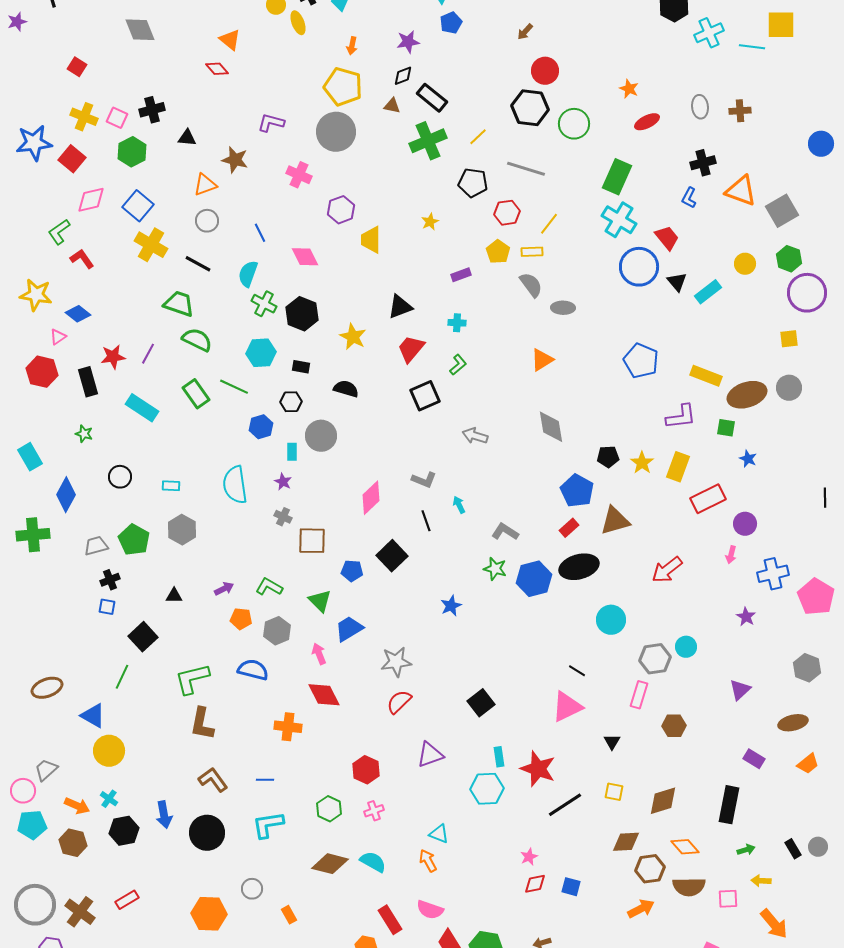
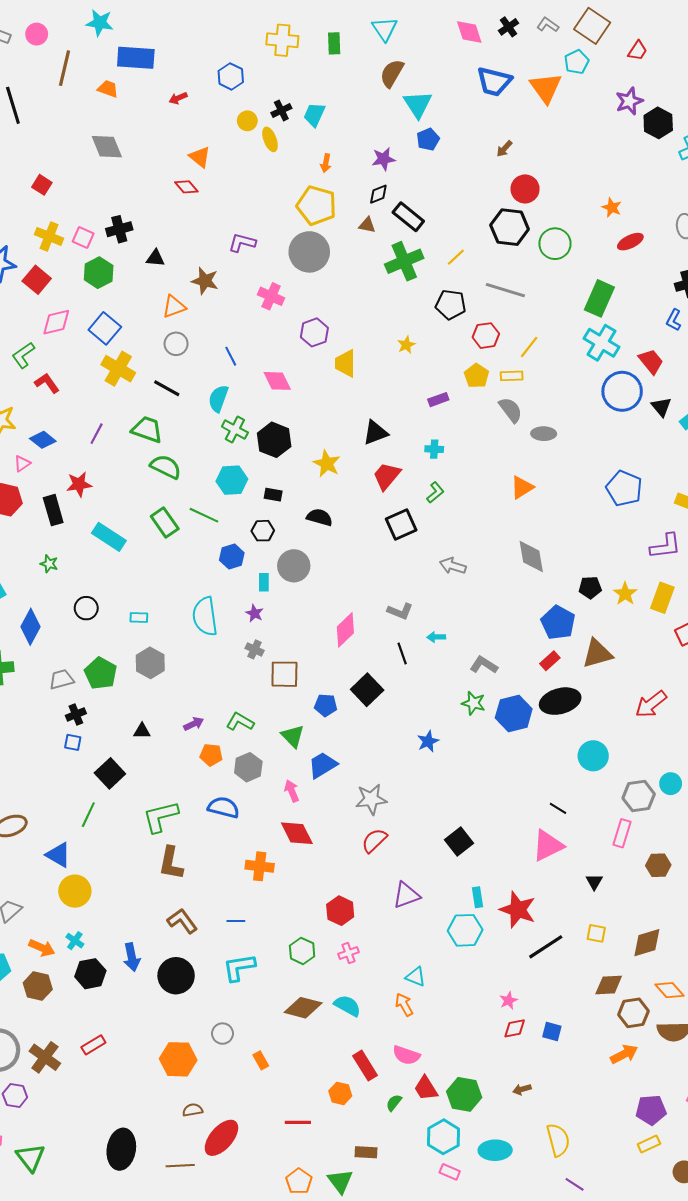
purple line: (148, 354) -> (97, 434), moved
cyan arrow: (459, 505) -> (436, 637), turned -66

